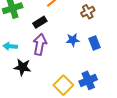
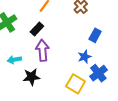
blue star: (73, 40) -> (84, 57), moved
blue rectangle: (94, 43) -> (95, 35), turned 64

